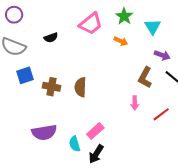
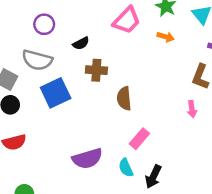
purple circle: (14, 15) -> (44, 24), moved
blue square: (25, 75) -> (56, 93), size x1.4
brown cross: (51, 87) -> (96, 70), moved
pink rectangle: (95, 131) -> (139, 139), moved

